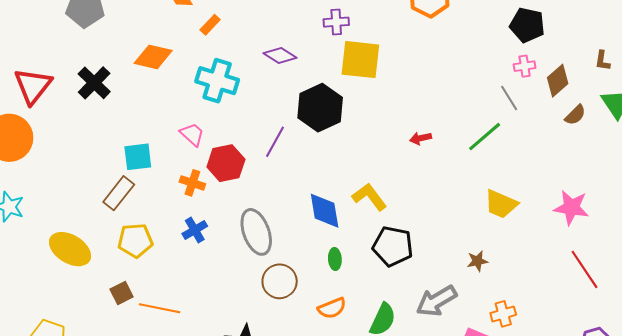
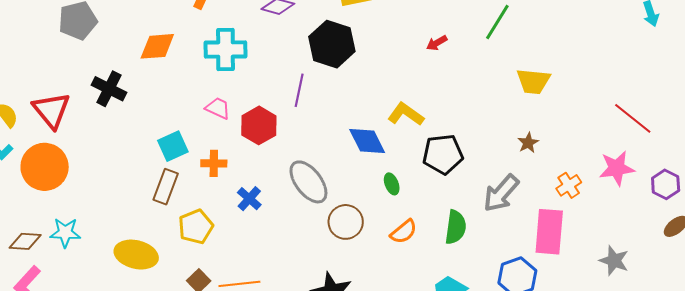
orange cross: (192, 183) -> (214, 163), moved
pink star: (571, 208) -> (617, 168), moved

